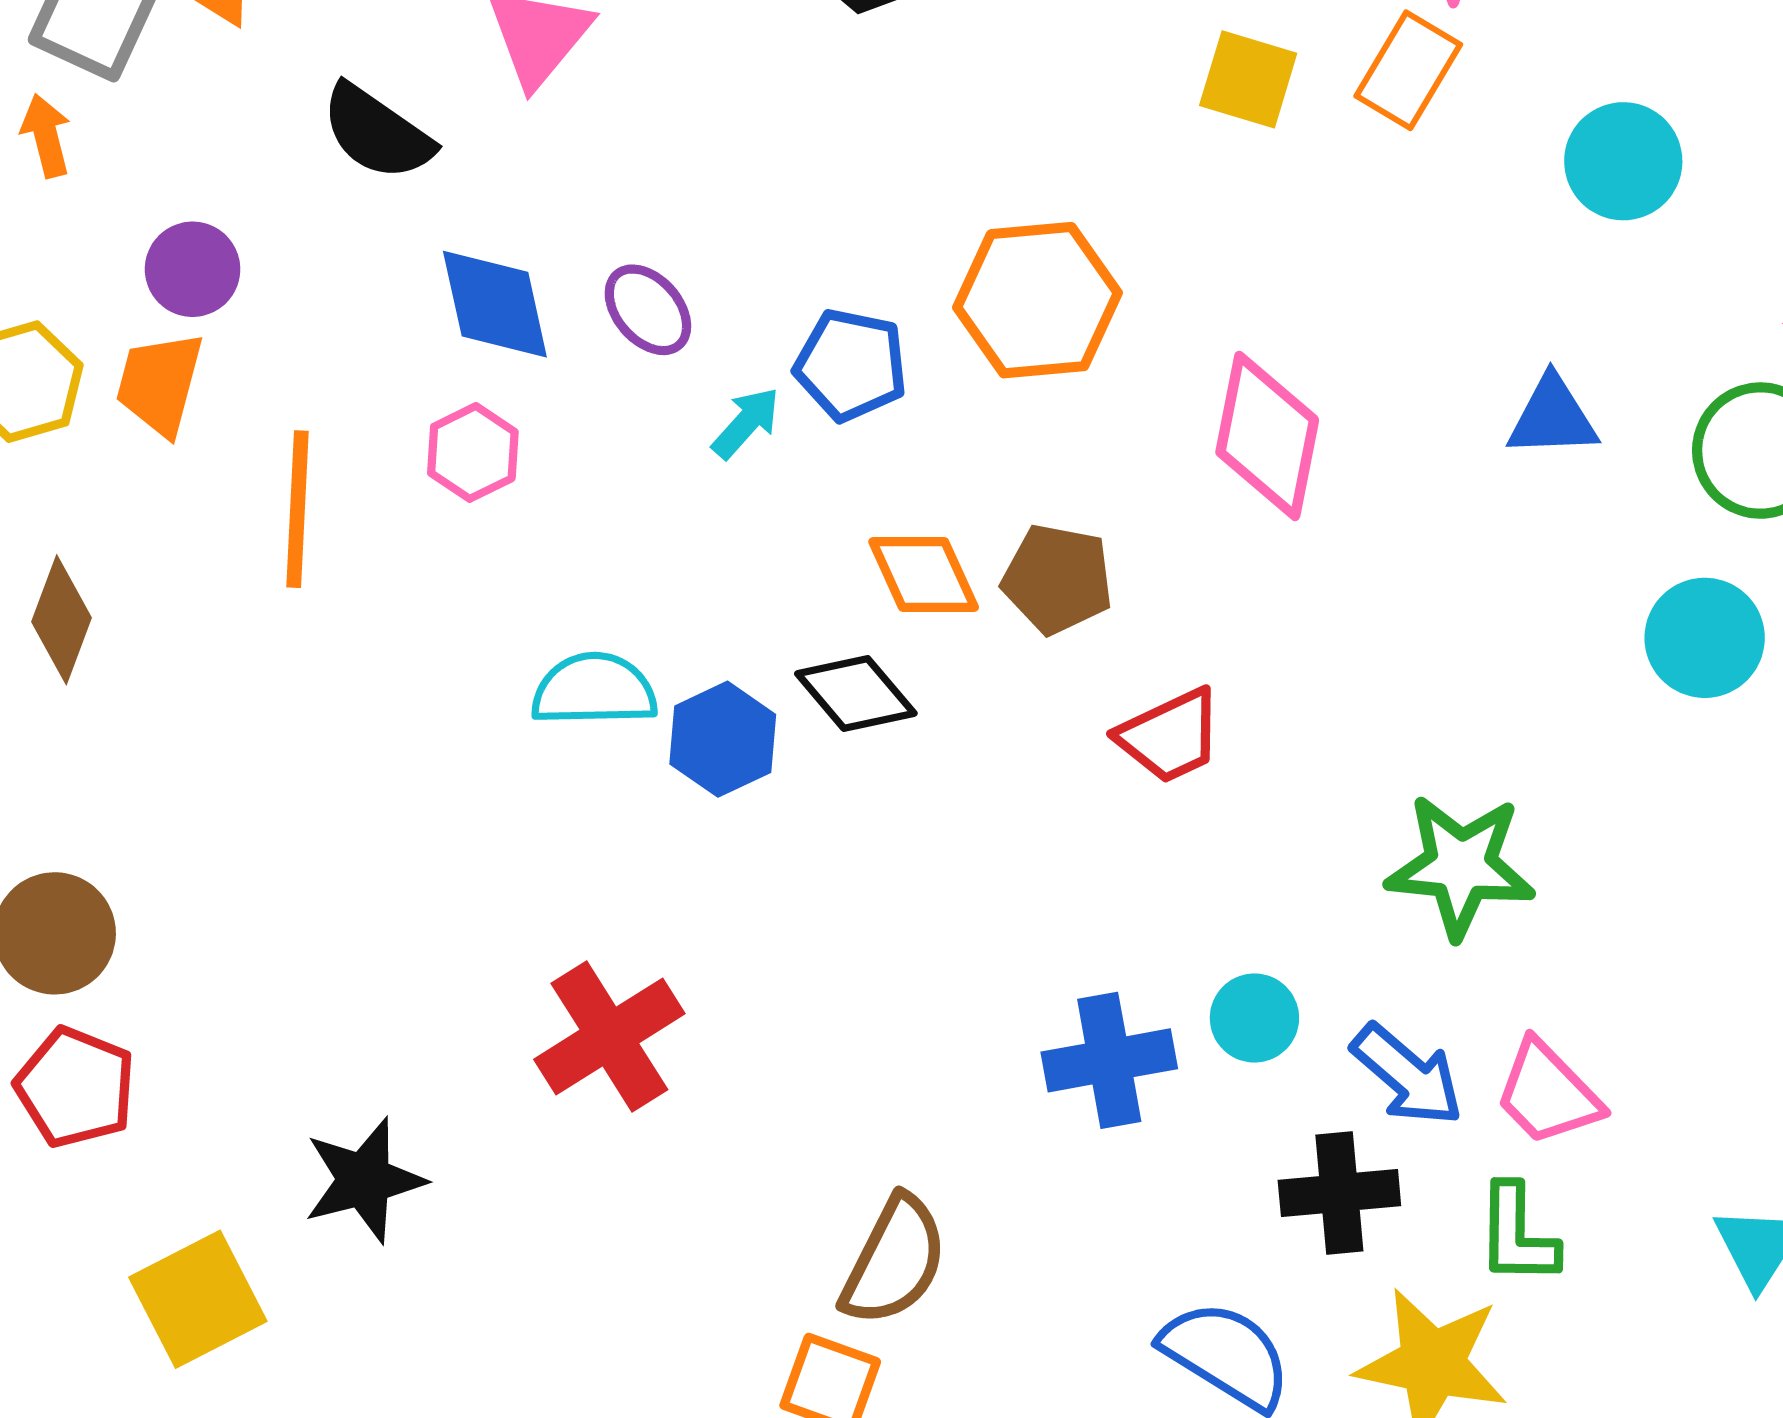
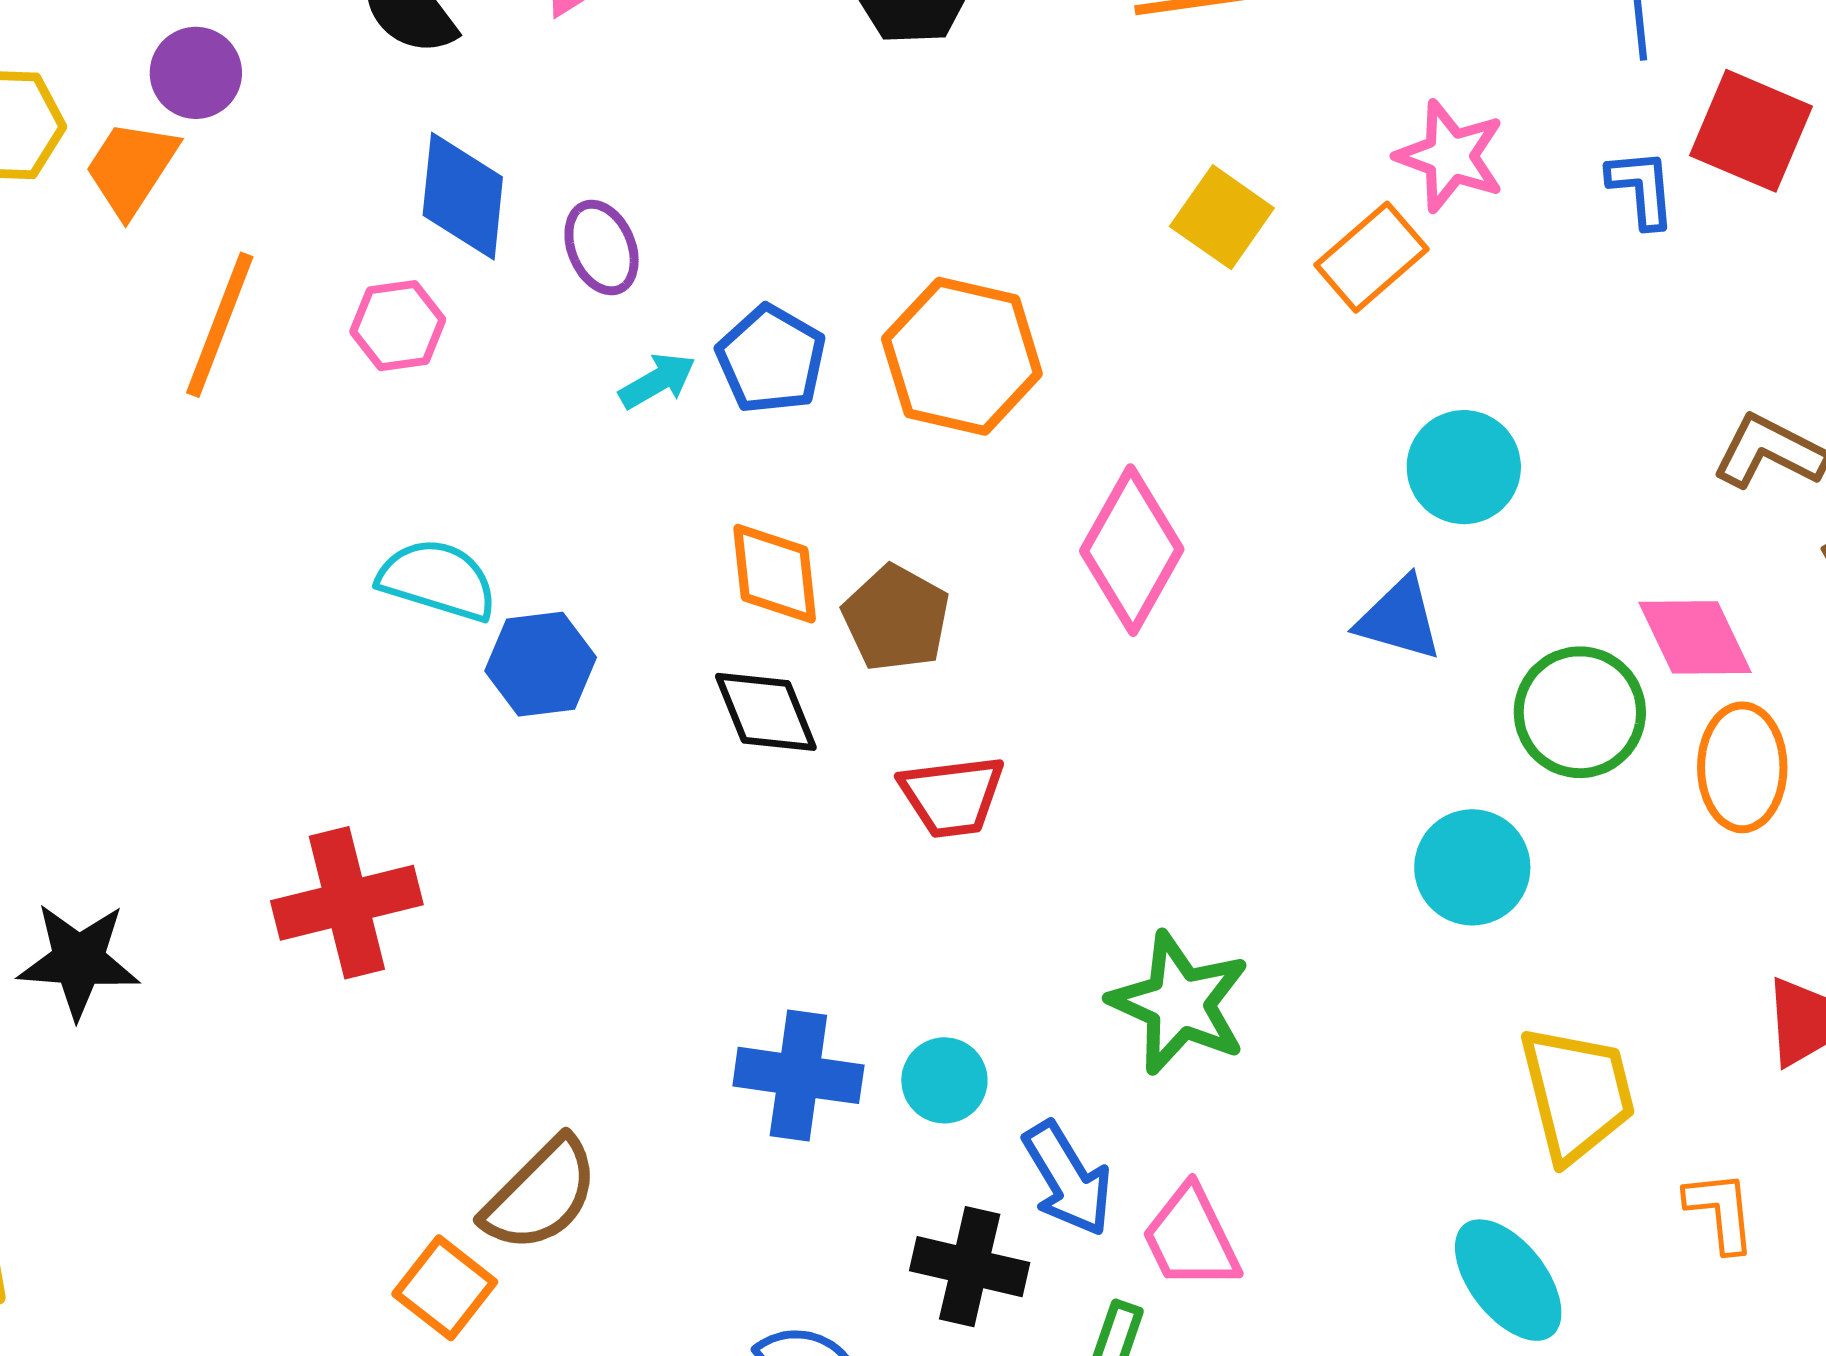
cyan circle: (1623, 161) -> (1464, 467), moved
black diamond: (856, 693) -> (766, 712), moved

